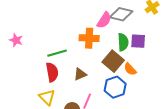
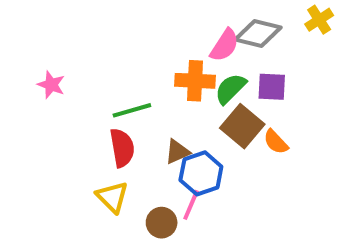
purple square: (138, 41) -> (272, 87), moved
green semicircle: (123, 42) -> (230, 89), moved, turned -132
blue hexagon: (115, 87) -> (201, 173), moved

